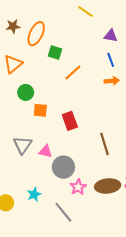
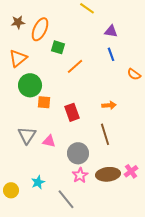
orange arrow: (112, 81) -> (109, 105), moved
green circle: (26, 92) -> (30, 85), size x1.5
gray circle: (63, 167) -> (78, 153), moved

